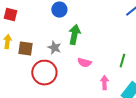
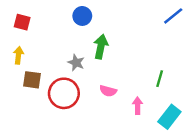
brown square: (25, 49) -> (32, 80), moved
pink semicircle: (84, 63) -> (108, 91), moved

